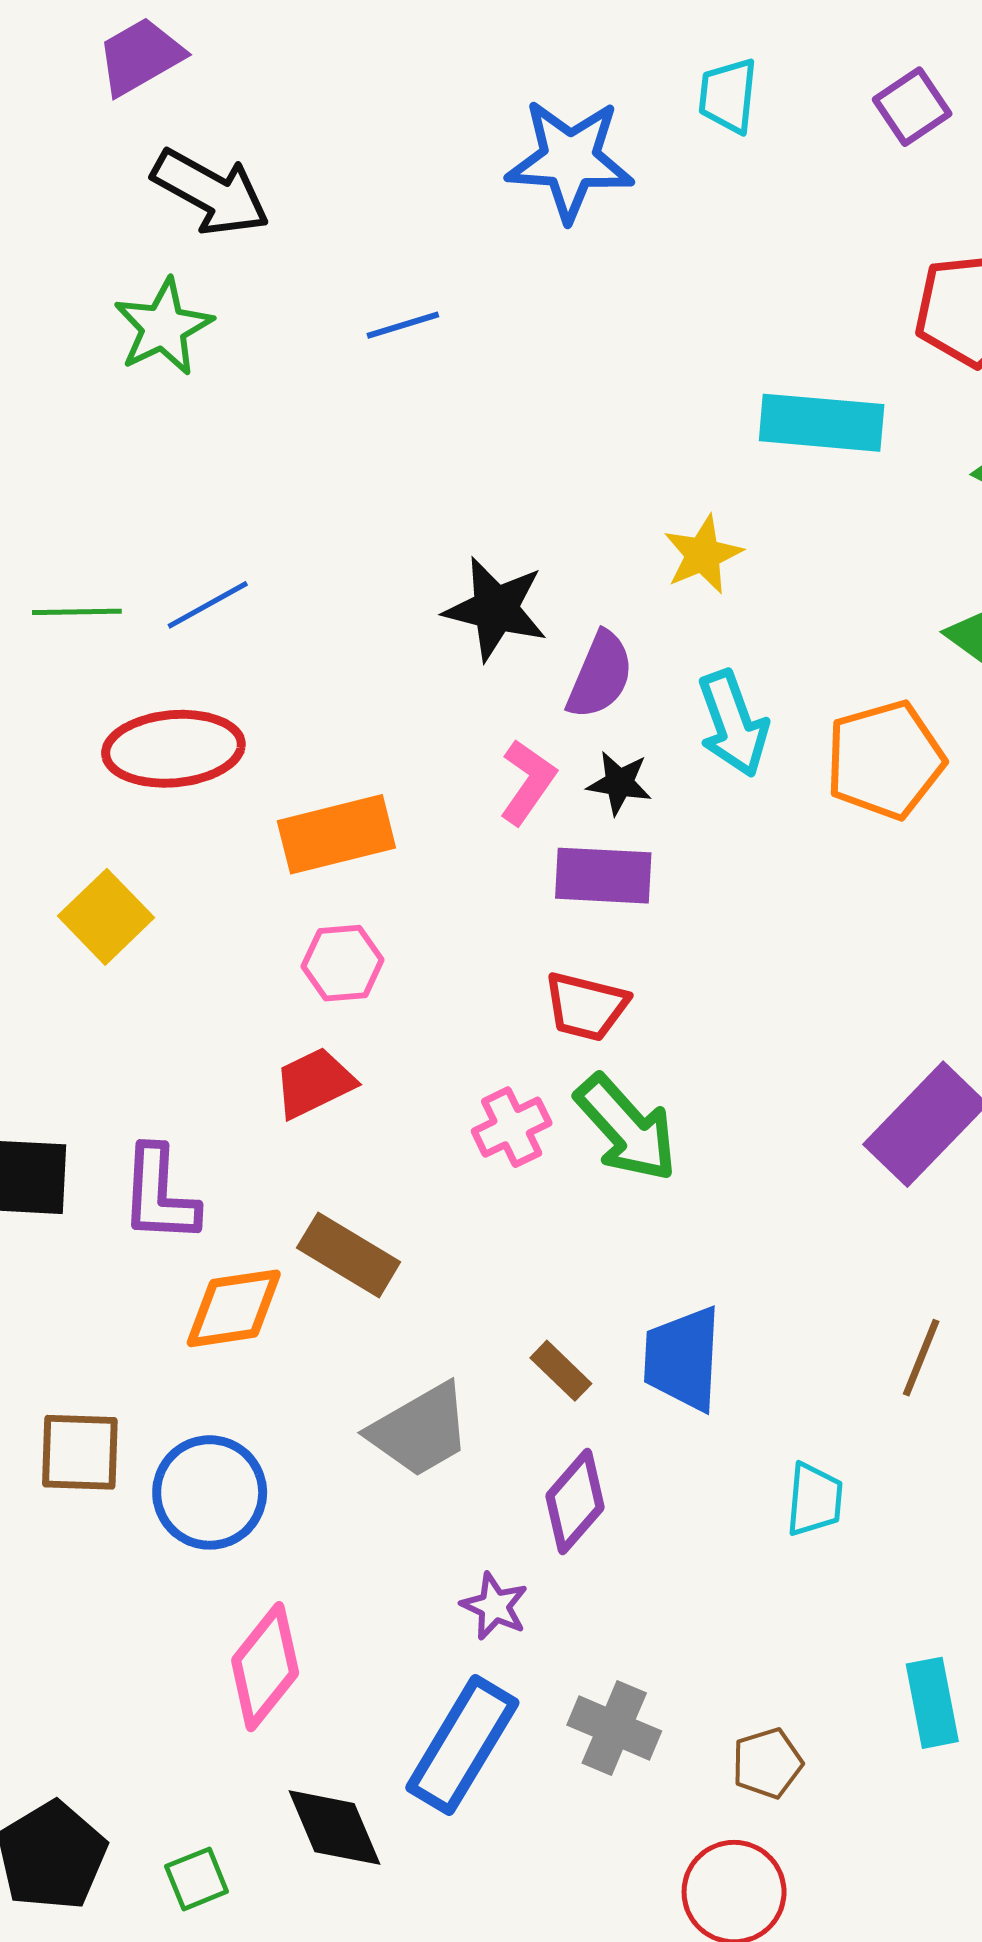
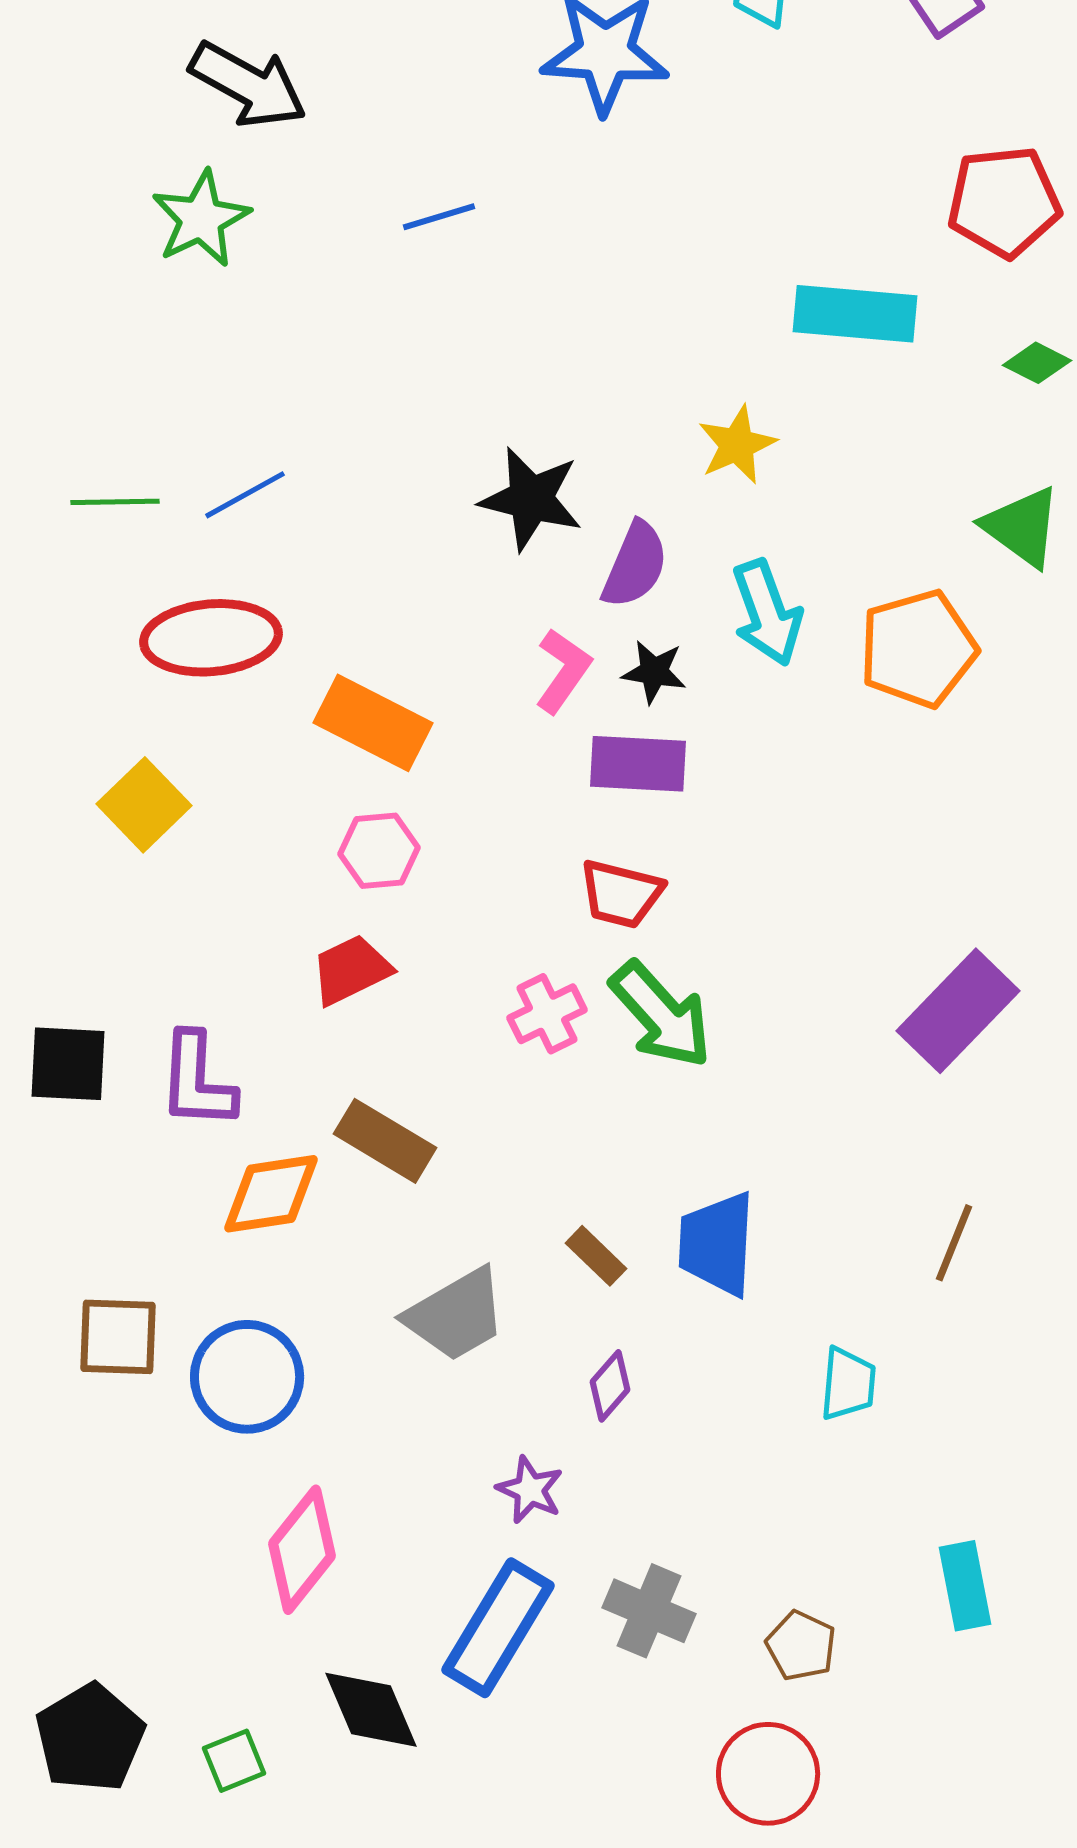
orange rectangle: (336, 834) -> (373, 723), turned 41
purple diamond: (575, 1502) -> (610, 1386), size x0.7
brown pentagon: (767, 1763) -> (801, 1646), turned -30

